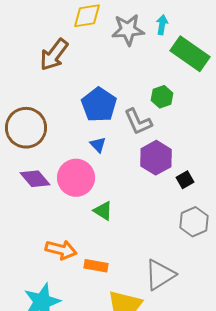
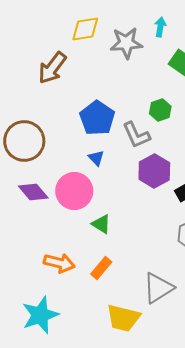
cyan arrow: (162, 25) -> (160, 27), moved
orange rectangle: (96, 266) -> (101, 268), moved, turned -60

